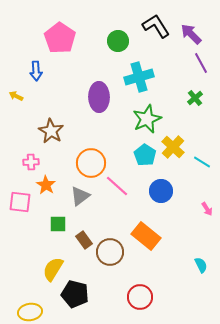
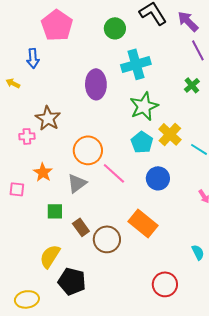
pink cross: (31, 162) -> (27, 136), moved
pink square: (20, 202) -> (17, 189), size x0.7
red circle: (140, 297) -> (165, 284), moved

